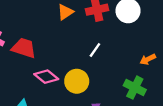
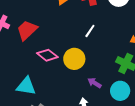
red trapezoid: (24, 48) -> (27, 30), turned -60

